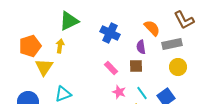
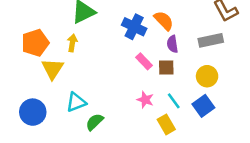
orange semicircle: (152, 28) -> (164, 21), moved
yellow circle: (178, 67) -> (207, 76), moved
pink rectangle: (111, 68) -> (144, 61), moved

